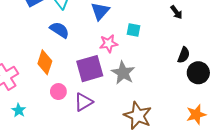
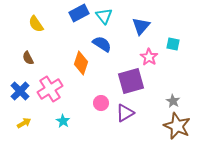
pink star: (108, 44) -> (149, 57), turned -30
orange diamond: (45, 62) -> (81, 63), moved
gray star: (123, 73) -> (173, 101), moved, size x0.6

